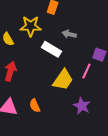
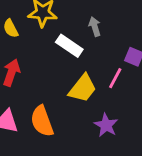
gray arrow: (69, 34) -> (95, 26), turned 56
orange semicircle: (35, 106) -> (42, 121), size x1.6

